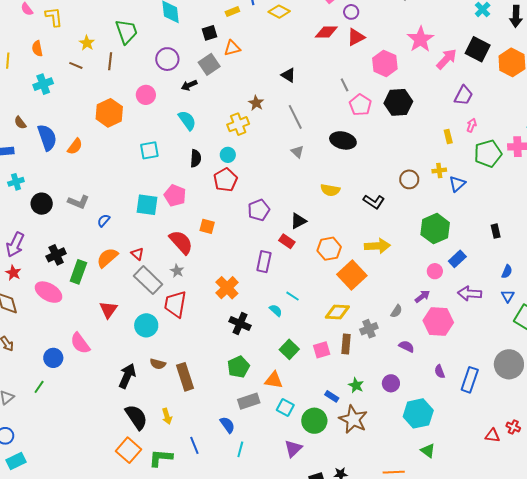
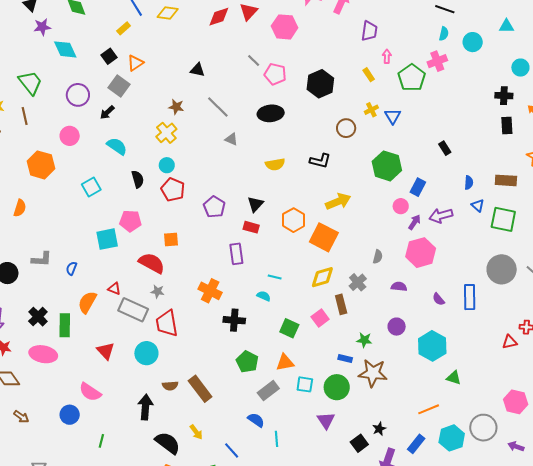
black hexagon: (398, 102) -> (320, 84), moved
purple arrow: (422, 296) -> (415, 222), moved
green line: (39, 387) -> (101, 441), moved

